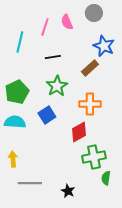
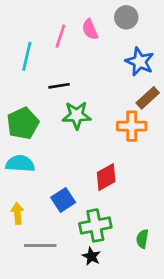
black line: (53, 57) -> (59, 86), moved
brown rectangle: (90, 68) -> (148, 98), moved
green star: (57, 86) -> (77, 115), turned 30
orange cross: (90, 104) -> (132, 126), moved
blue square: (47, 115) -> (63, 200), moved
green cross: (94, 157) -> (95, 225), moved

